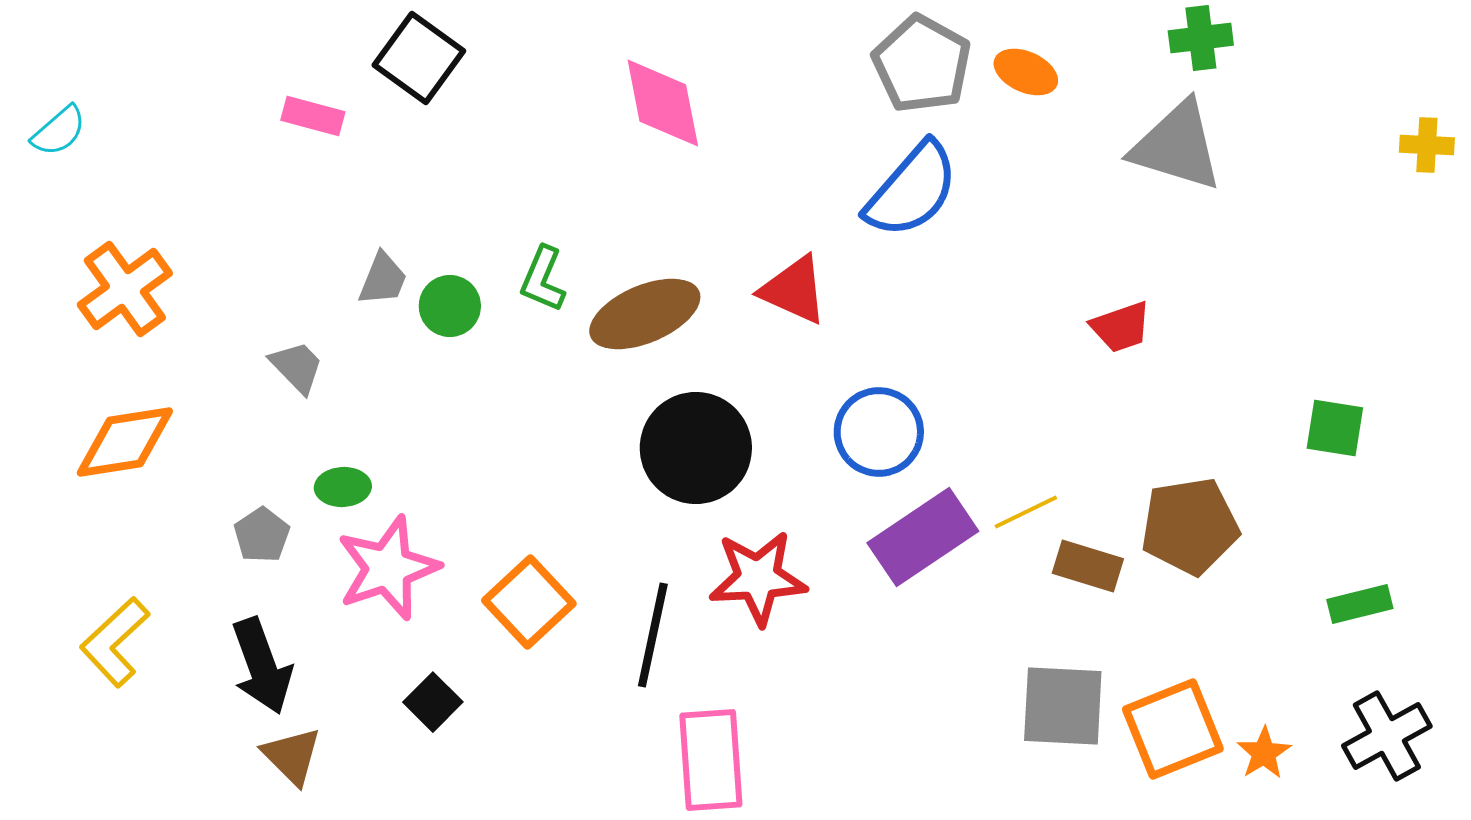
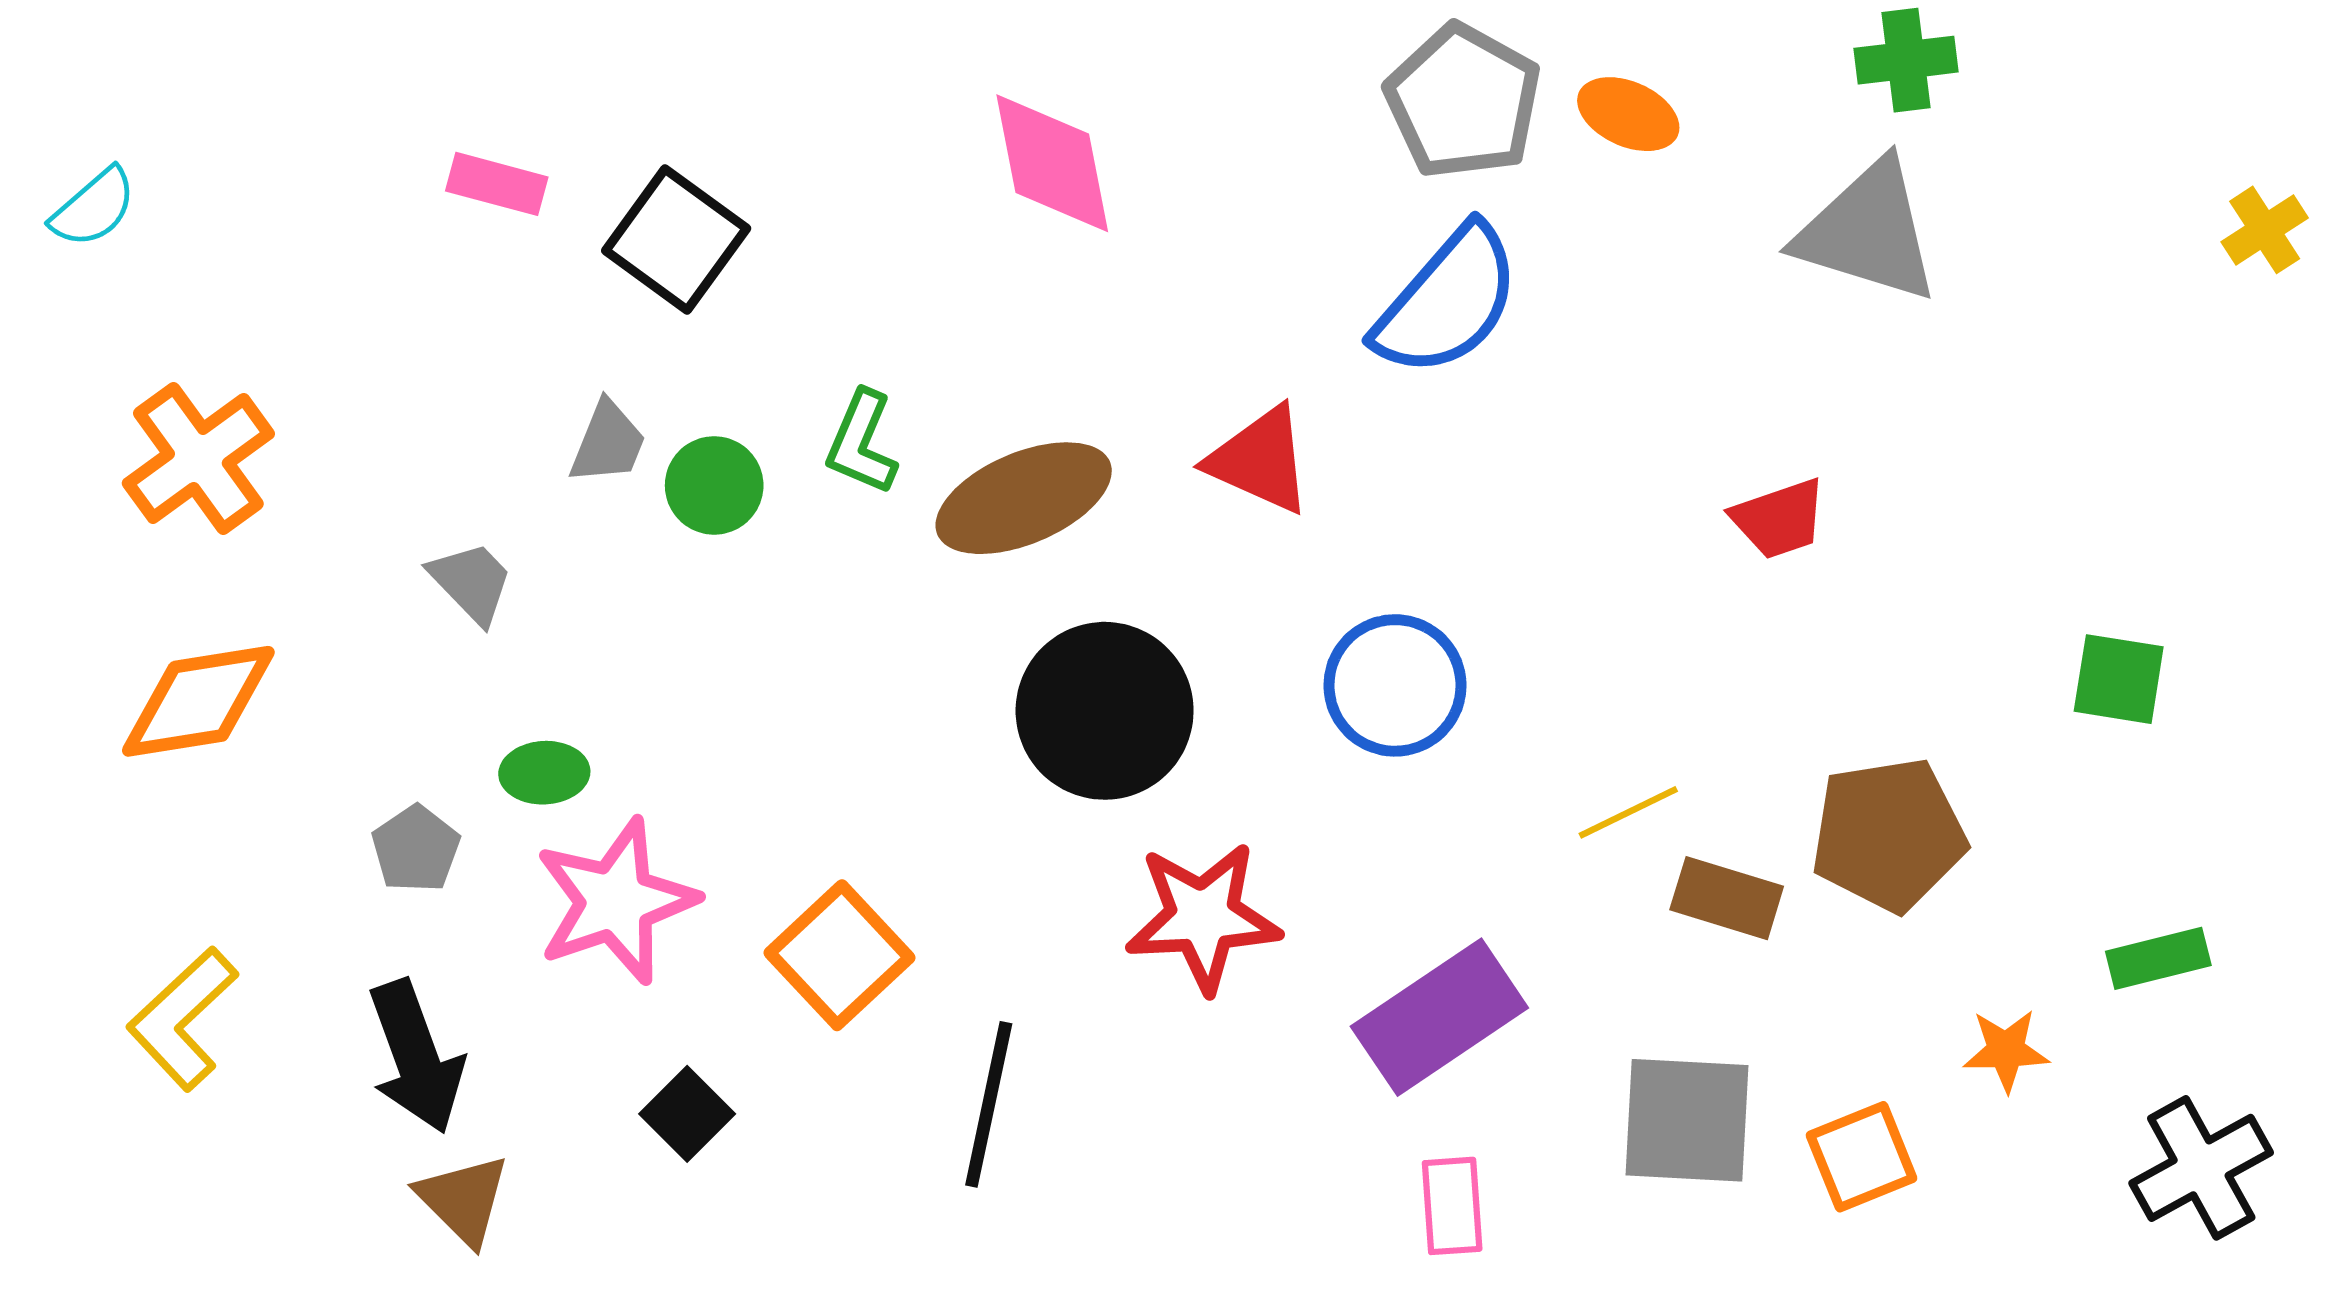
black square: (419, 58) -> (676, 239), moved
yellow cross: (1427, 145) -> (2265, 230), turned -36
purple rectangle: (923, 537) -> (1439, 1017), moved
black line: (653, 635) -> (989, 1104), moved
orange square: (1173, 729) -> (1862, 1157), size x0.7
orange star: (1264, 753) -> (2006, 1050), moved, turned 30
pink rectangle: (711, 760) -> (1452, 1206), moved, size x0.6

